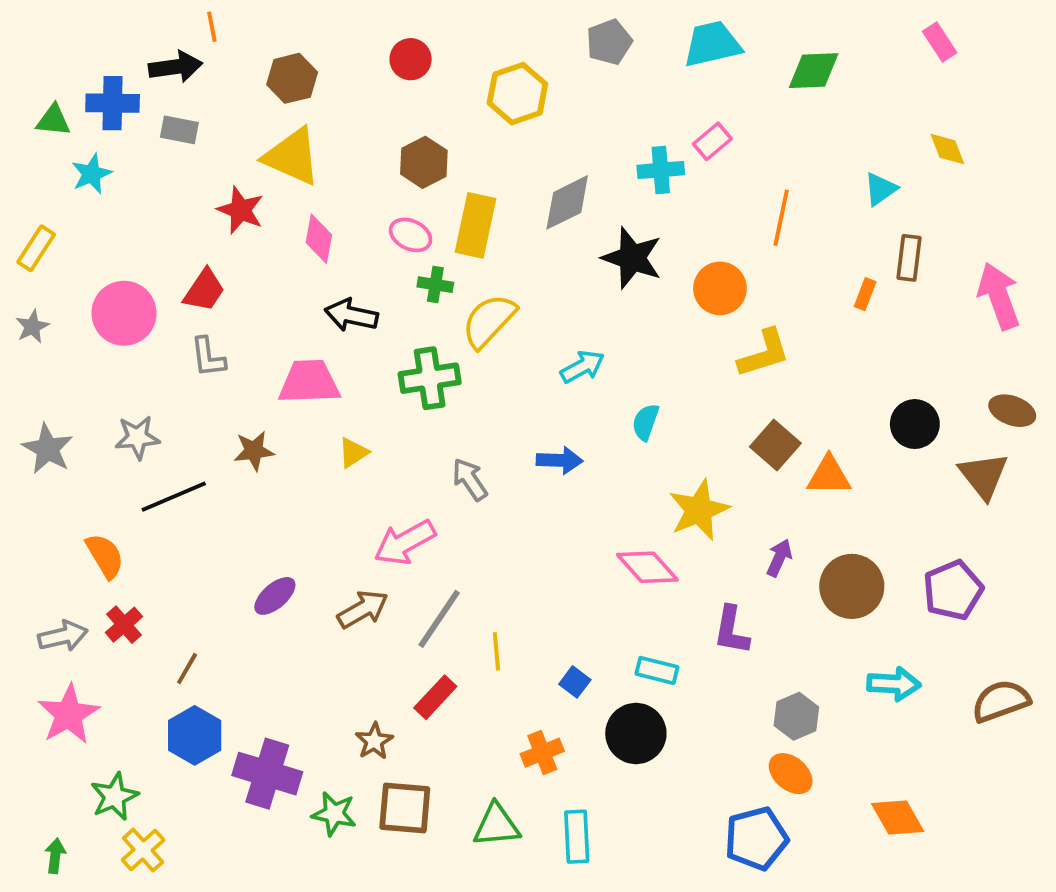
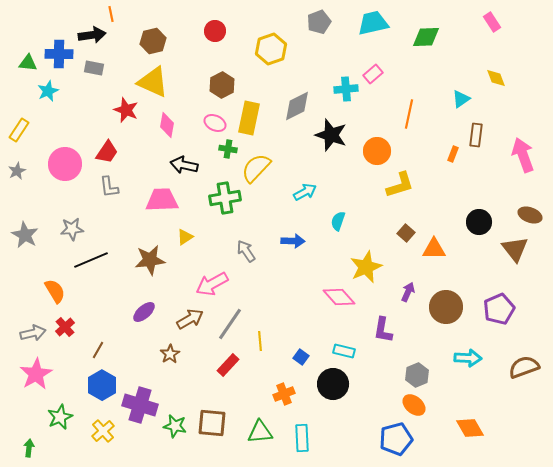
brown square: (775, 445) -> (406, 233), size x0.7
brown star: (254, 451) -> (150, 260), moved, size x1.4
brown star: (374, 741) -> (170, 354), moved
yellow cross: (143, 850) -> (103, 431), moved

